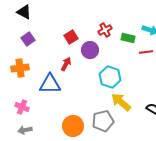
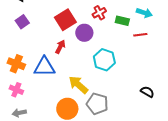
red square: (71, 37) -> (65, 20), size x1.5
orange cross: (20, 68) -> (16, 64), moved, turned 30
yellow arrow: (121, 102) -> (78, 85), moved
gray pentagon: (103, 121) -> (97, 104), turned 30

